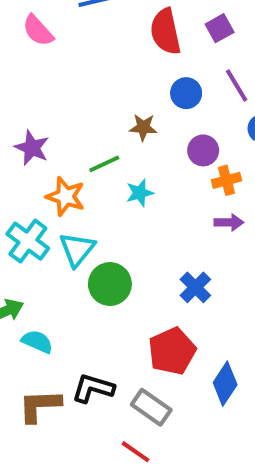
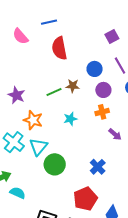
red semicircle: (165, 32) -> (59, 48), moved
purple circle: (203, 150) -> (103, 90), moved
green line: (104, 164) -> (54, 92), moved
orange cross: (226, 180) -> (102, 112), moved
purple arrow: (229, 222) -> (115, 134), turned 40

